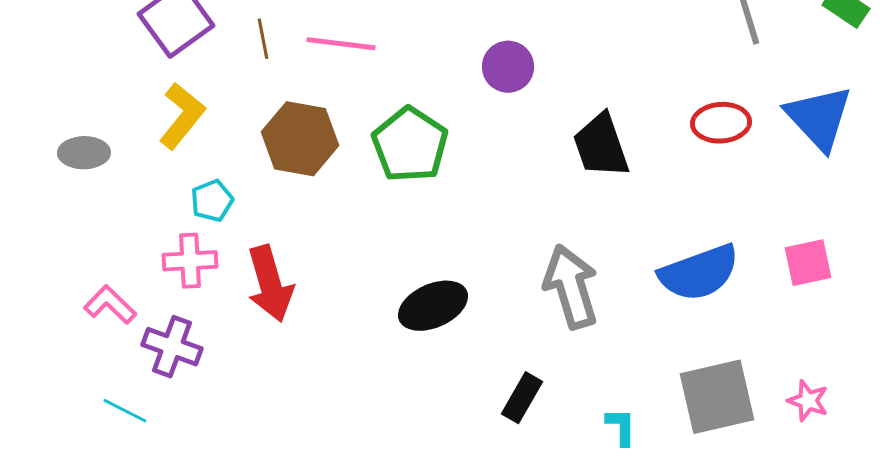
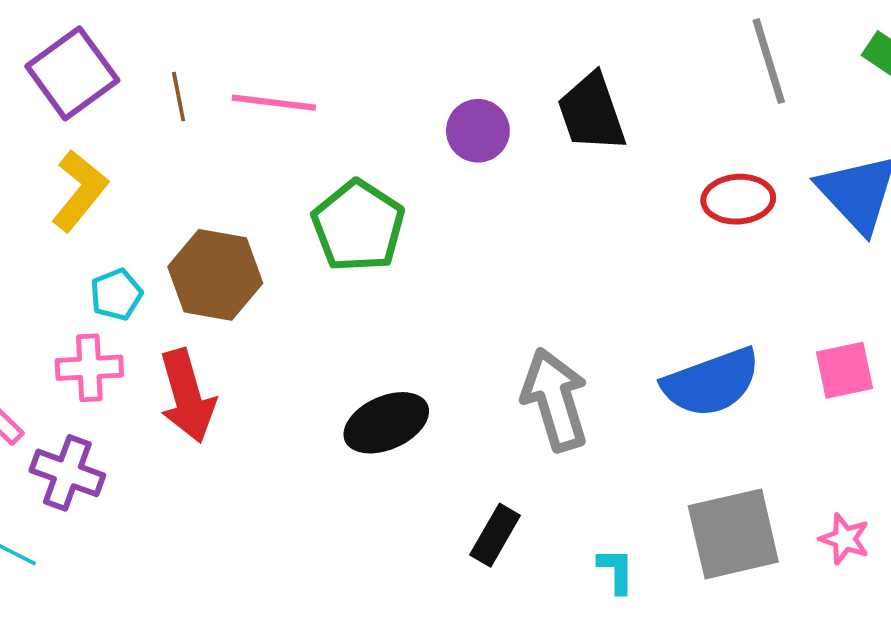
brown hexagon: (300, 139) -> (215, 275), moved
black trapezoid: (601, 146) -> (592, 112), moved

